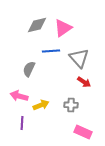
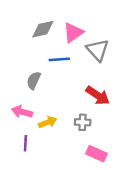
gray triangle: (79, 58) -> (98, 50), moved
red arrow: (84, 82) -> (98, 95), size x1.5

